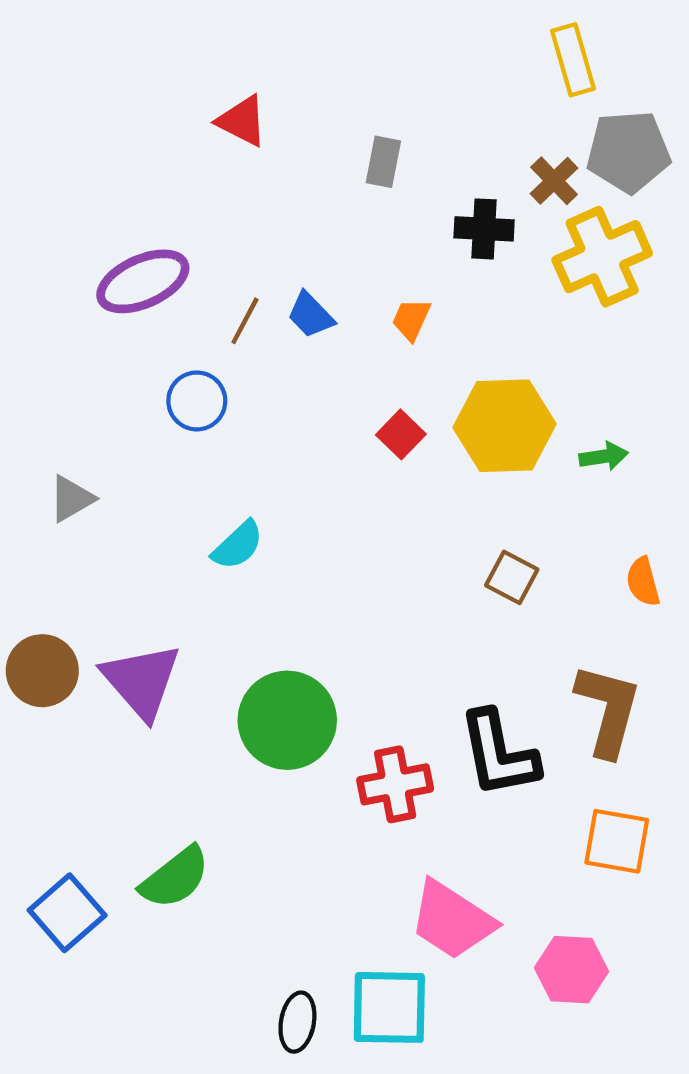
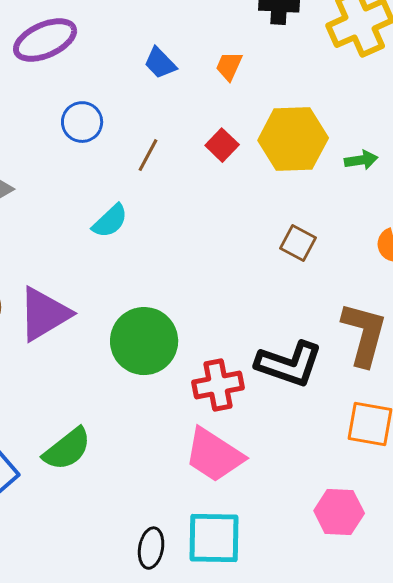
brown line: (245, 321) -> (148, 155), moved
purple triangle: (141, 681) -> (44, 314), turned 40
black L-shape: (499, 754) -> (289, 364), turned -60
pink trapezoid: (452, 920) -> (214, 455), moved

